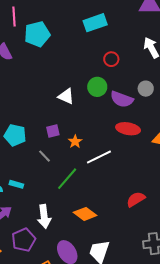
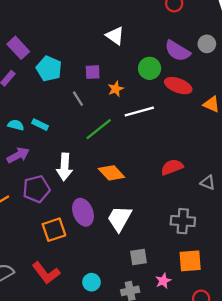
green circle: (97, 87) -> (150, 68), moved

